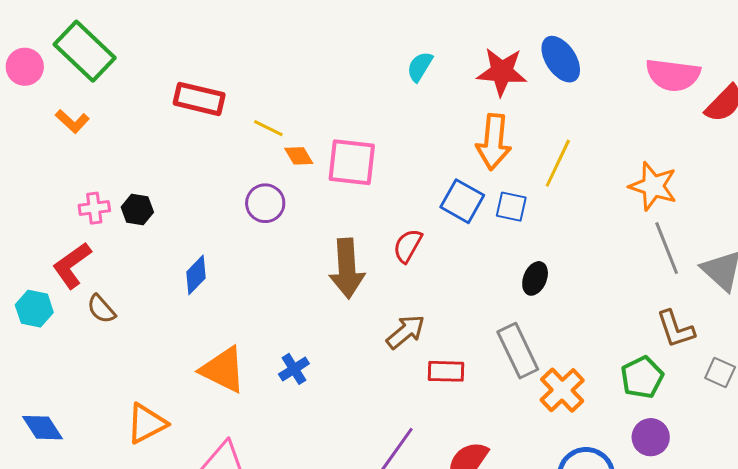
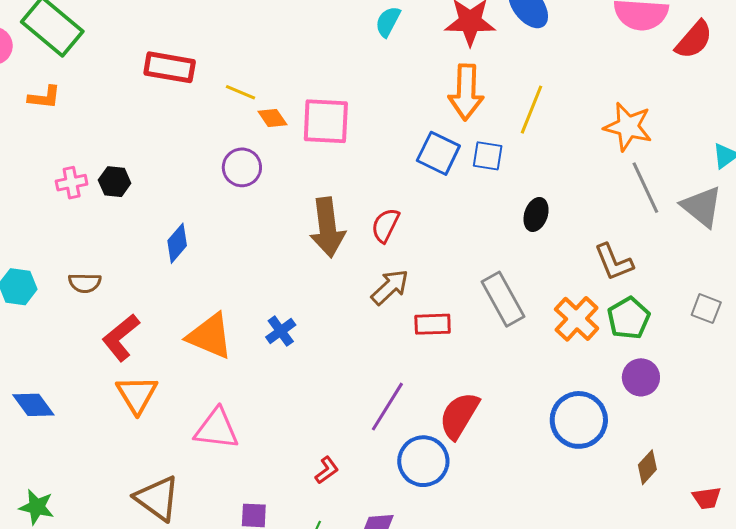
orange L-shape: (72, 121) -> (44, 97), turned -32
red semicircle: (408, 246) -> (385, 225), moved
red L-shape: (72, 265) -> (121, 337), moved
black ellipse: (535, 278) -> (536, 214), moved
brown semicircle: (101, 309) -> (85, 283), turned -44
brown L-shape: (676, 329) -> (614, 262), moved
orange cross: (562, 390) -> (577, 319), moved
orange triangle: (147, 423) -> (137, 394), turned -30

